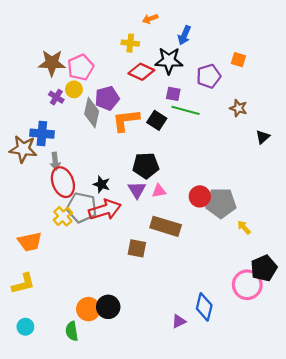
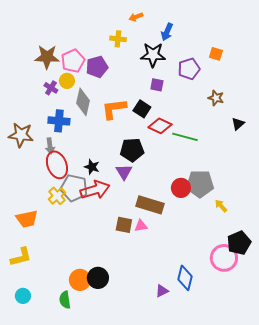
red diamond: (141, 72) -> (160, 126), moved
purple pentagon: (107, 98) -> (97, 67), moved
green line: (185, 110) -> (185, 137), moved
blue cross: (42, 134) -> (59, 121), moved
pink triangle: (159, 191) -> (141, 226), moved
red circle: (200, 196) -> (181, 188), moved

